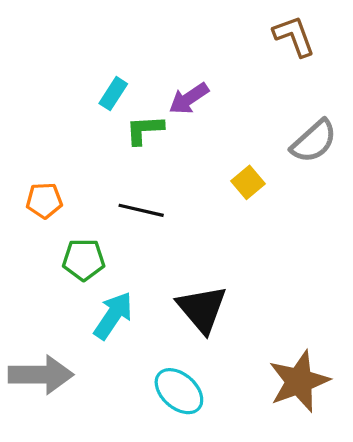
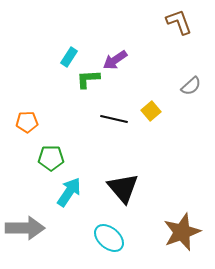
gray semicircle: (314, 141) -> (191, 86), size x0.7
black line: (141, 210) -> (114, 119), moved

